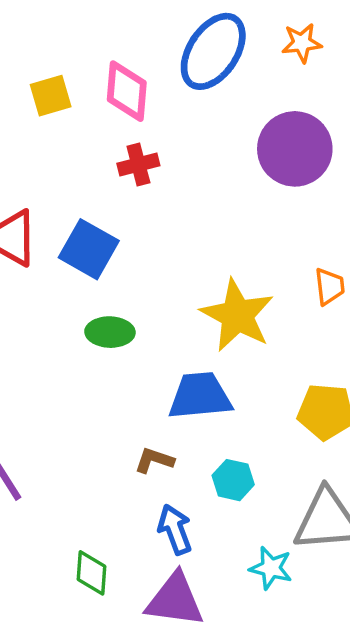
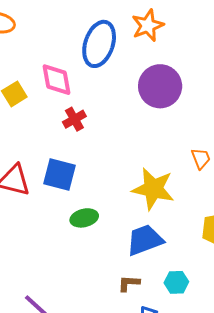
orange star: (302, 43) -> (148, 25), size x1.4

